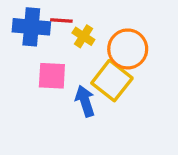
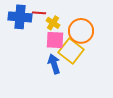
pink square: (52, 76) -> (55, 40), moved

